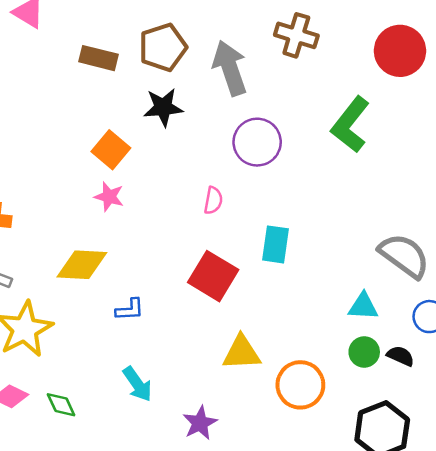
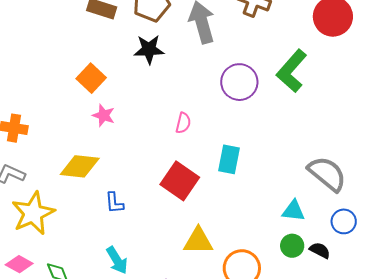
purple circle: (257, 142) -> (239, 82), moved
orange square: (111, 150) -> (91, 78), moved
blue L-shape: (130, 310) -> (114, 203), turned 85

